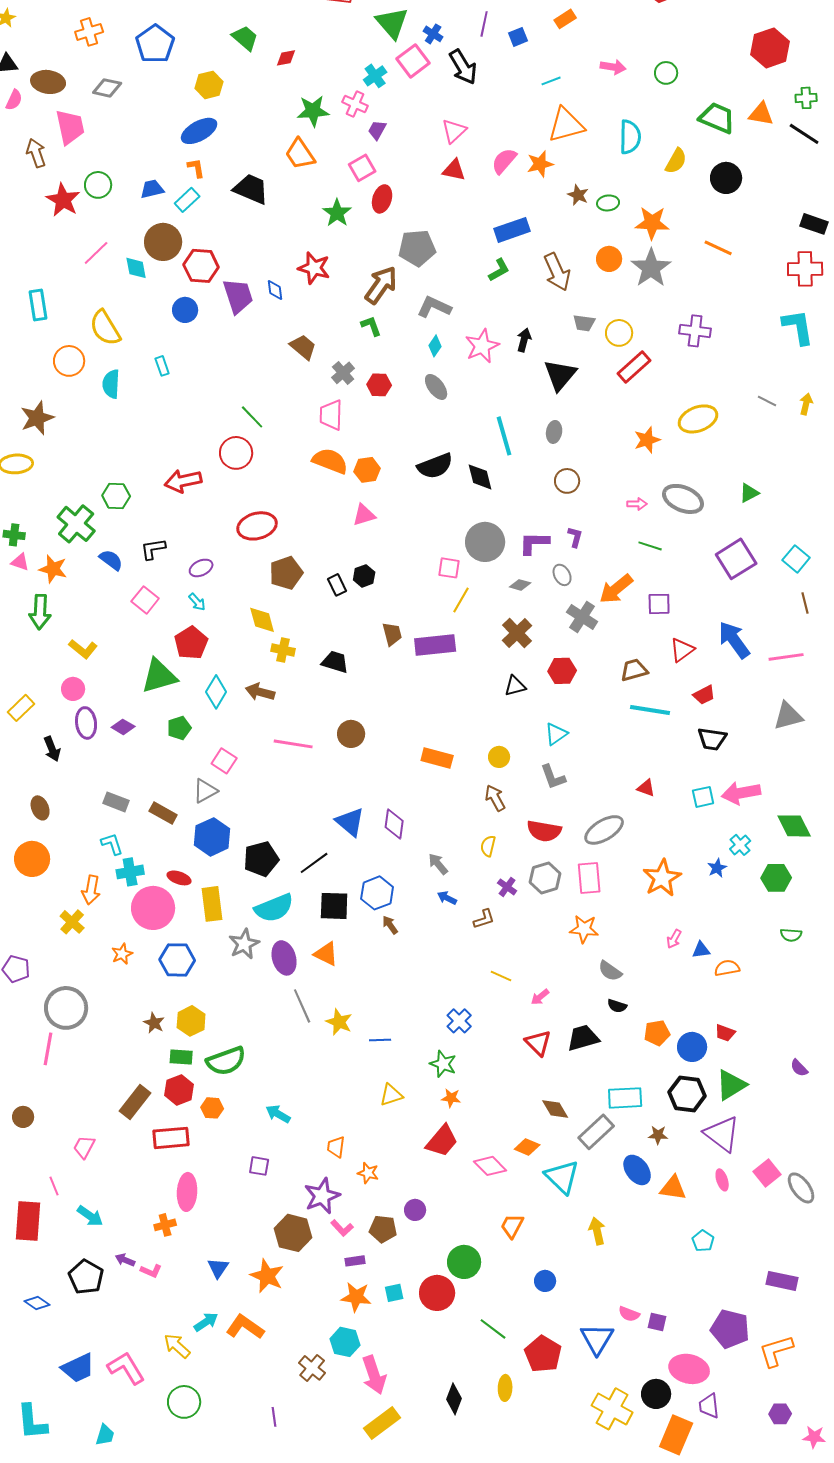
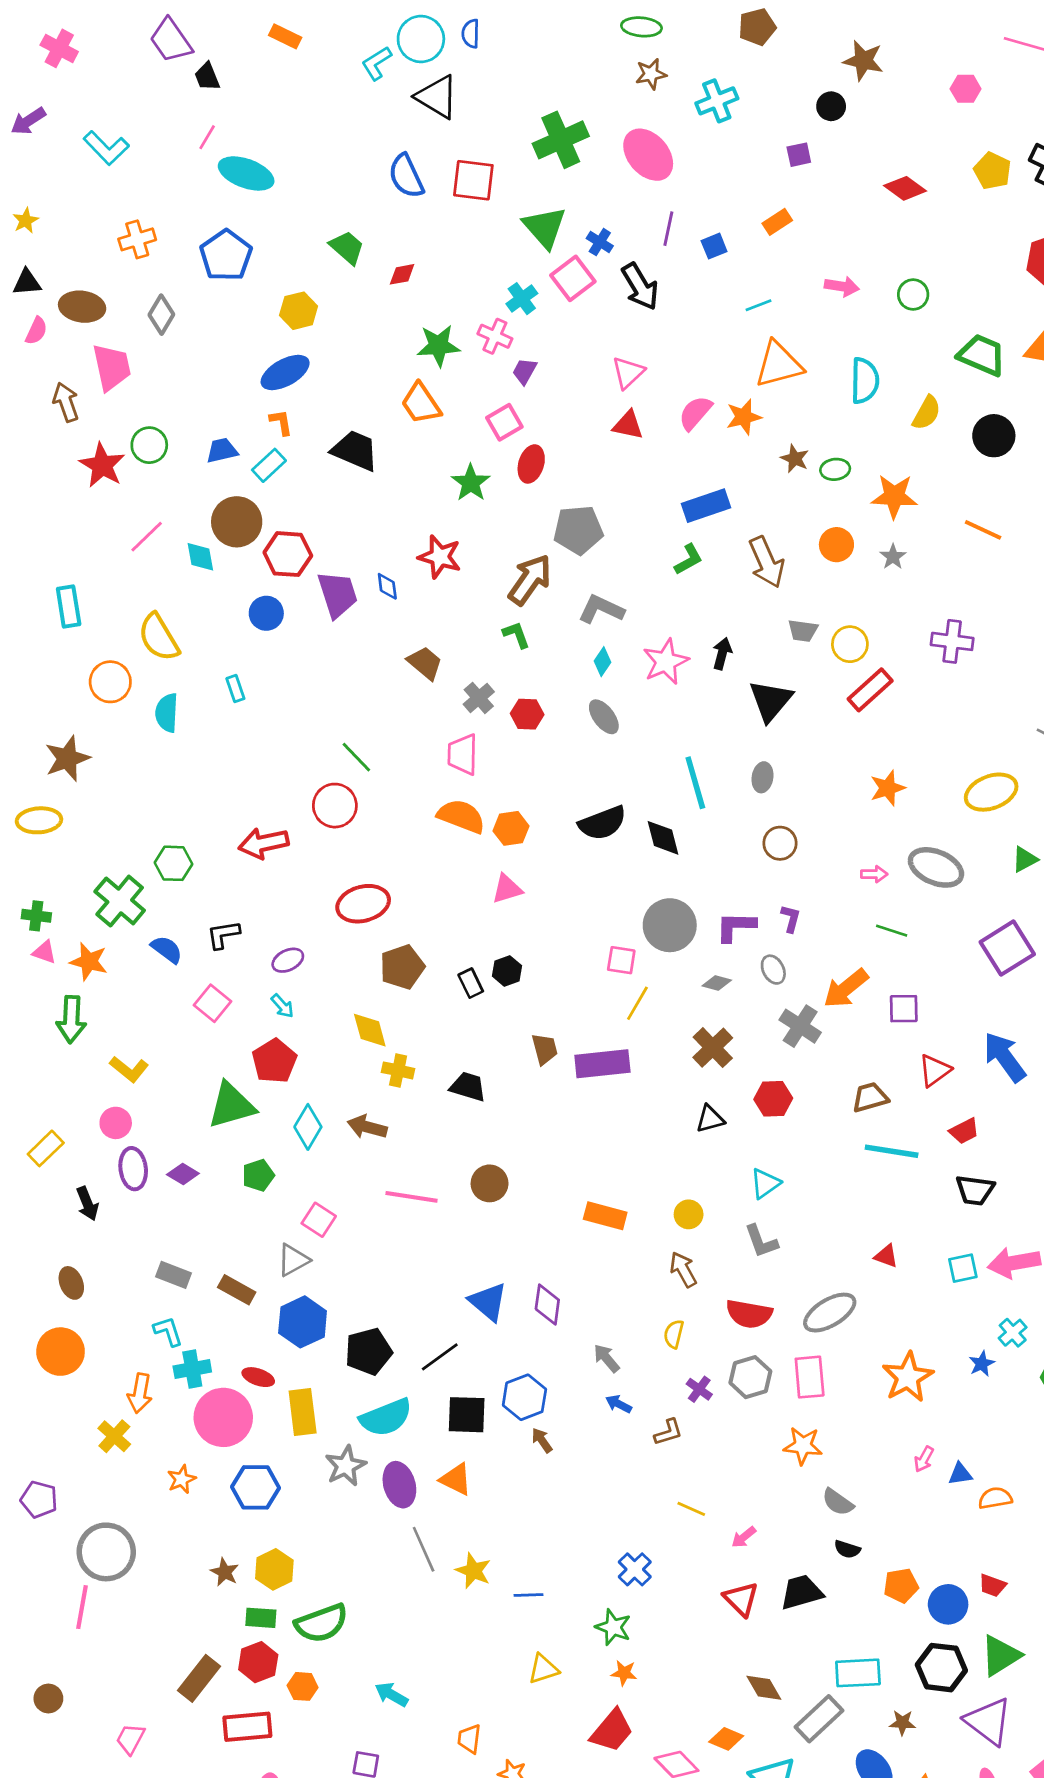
gray diamond: (107, 88) -> (161, 315), turned -72
gray star: (651, 268) -> (893, 557), size x0.5
yellow ellipse: (698, 419) -> (991, 792), moved

